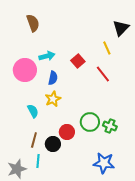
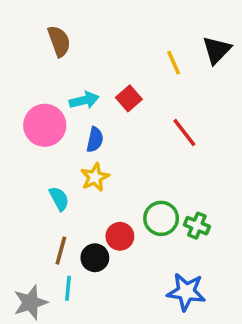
yellow line: (107, 48) -> (174, 63), moved
red square: (78, 61) -> (129, 98), moved

